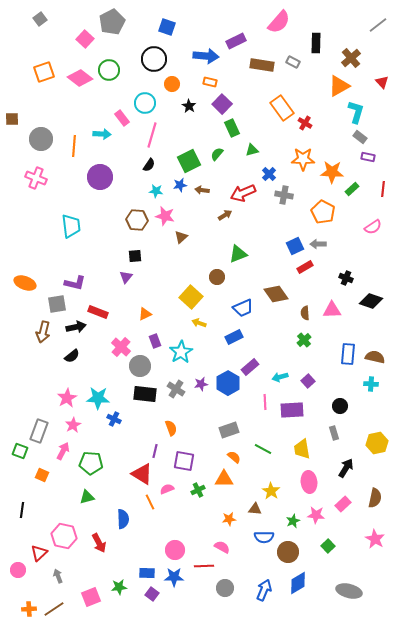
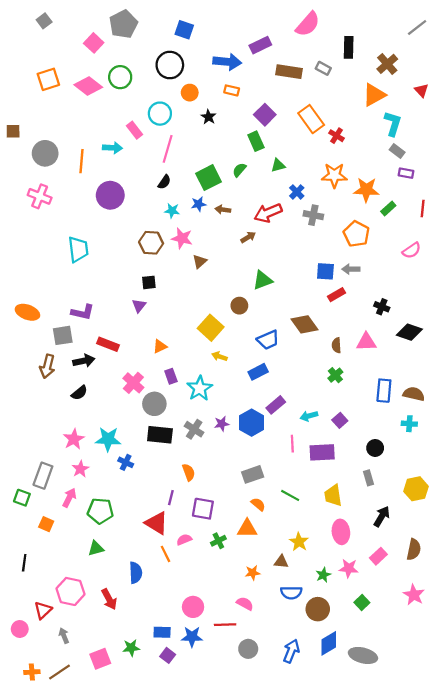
purple square: (222, 104) -> (265, 115), moved
blue square: (295, 246) -> (325, 271), turned 30
gray ellipse: (349, 591) -> (363, 655), moved

